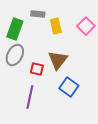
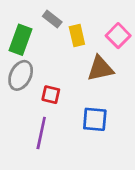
gray rectangle: (38, 14) -> (52, 19), turned 32
brown triangle: (58, 60) -> (100, 69), moved, turned 40
blue square: (69, 87) -> (95, 119), turned -30

